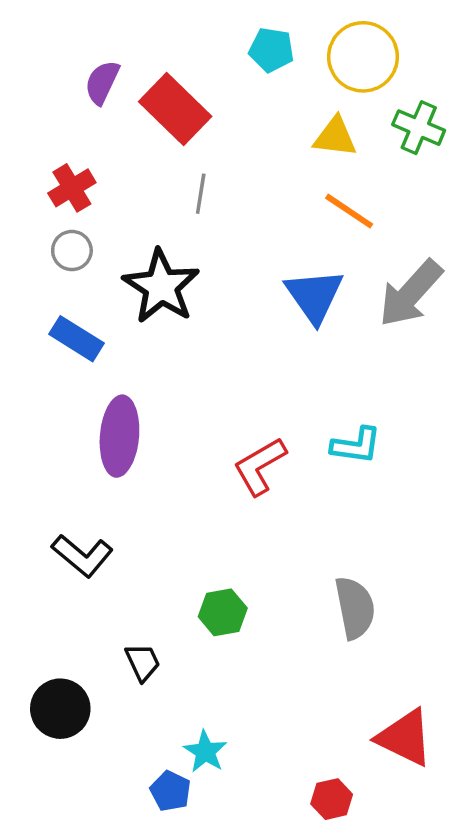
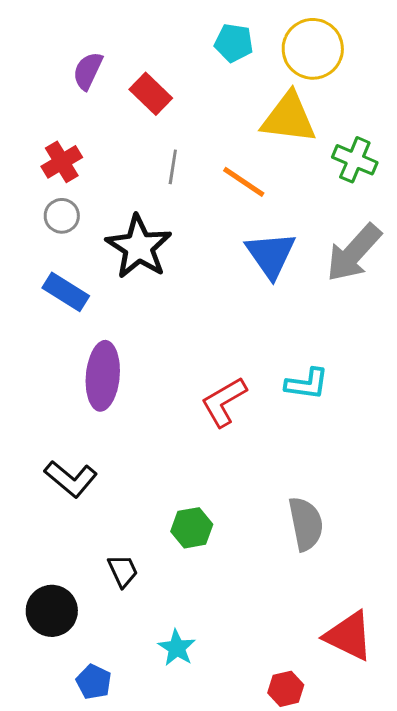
red rectangle: (175, 109) -> (151, 94), size x0.7
green cross: (419, 128) -> (355, 160), moved
yellow triangle: (335, 137) -> (289, 118), size x1.5
orange line: (349, 211) -> (244, 182), moved
blue pentagon: (170, 791) -> (94, 682), moved

